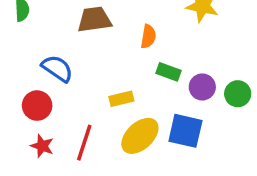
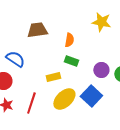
green rectangle: (169, 72) -> (71, 61), moved
blue square: (185, 131) -> (91, 96), turned 30

